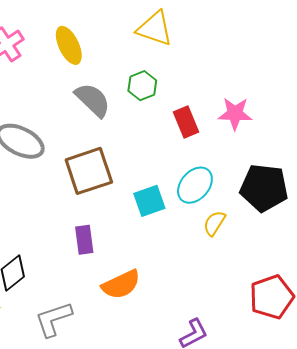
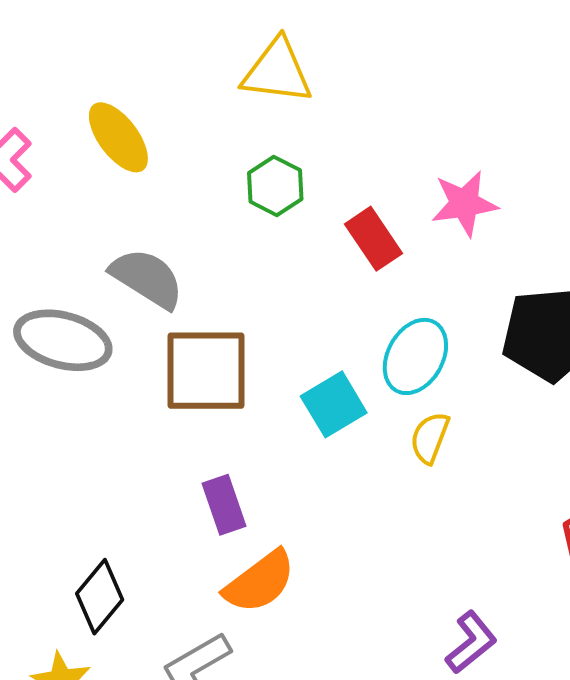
gray semicircle: (93, 100) -> (147, 278), moved
brown square: (89, 171) -> (206, 371), turned 30
yellow semicircle: (214, 223) -> (430, 438), moved
orange semicircle: (121, 285) -> (260, 582), moved

